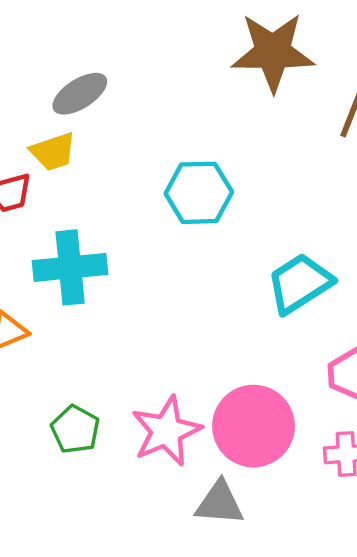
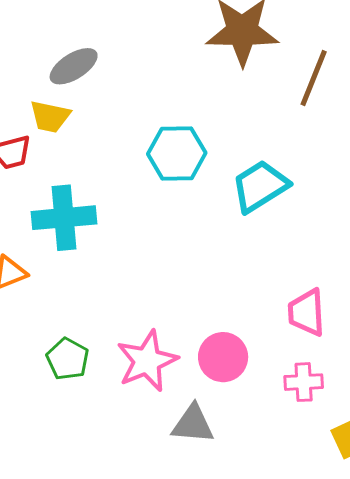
yellow trapezoid: (53, 152) -> (50, 117), turned 30
cyan trapezoid: (300, 283) -> (260, 186), moved
pink circle: (254, 426) -> (223, 357), size x0.7

